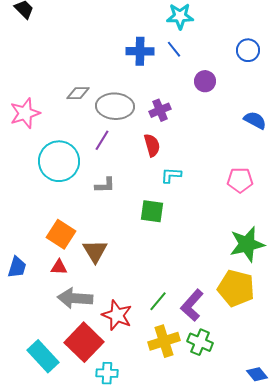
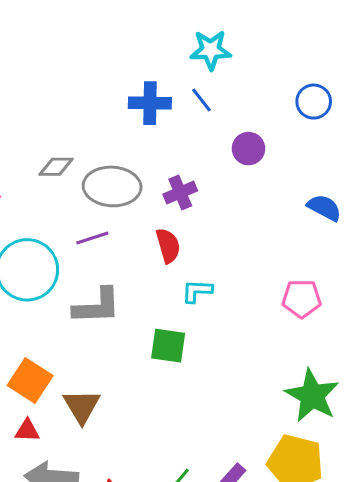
purple line: (102, 140) -> (92, 238), turned 40
gray L-shape: (105, 185) -> (97, 306), size x1.6
green star: (247, 244) -> (312, 396), turned -30

